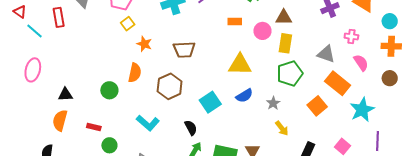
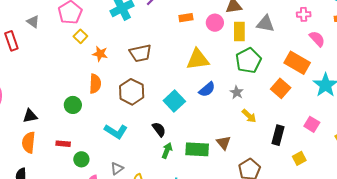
gray triangle: (326, 54) -> (266, 24), moved

